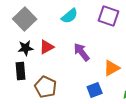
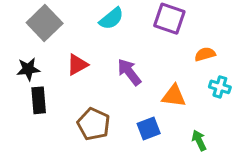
black star: (26, 48) -> (28, 69), moved
orange triangle: (112, 68) -> (174, 96), turned 36
brown pentagon: (46, 87) -> (94, 124), moved

